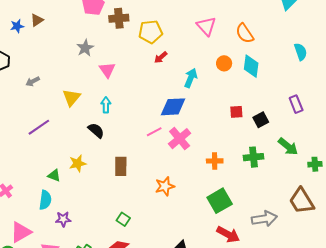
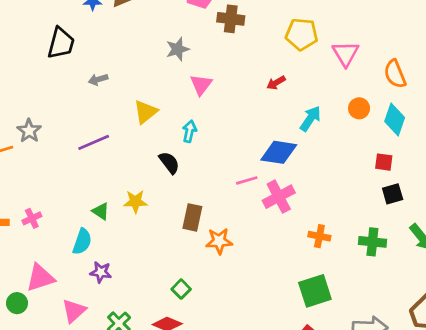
yellow pentagon: (150, 32) -> (302, 34), moved
red square: (236, 112) -> (384, 162), moved
orange star: (165, 186) -> (219, 241), moved

